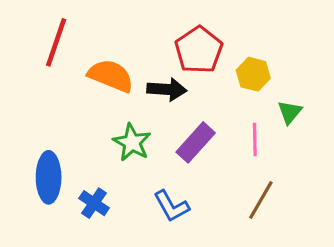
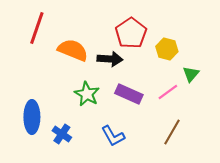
pink line: (255, 139) -> (168, 92), turned 55
purple rectangle: (196, 142) -> (129, 94), turned 72

